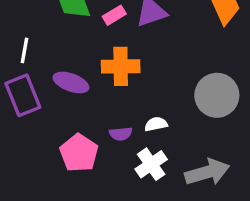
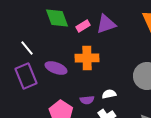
white line: (24, 50) -> (27, 48), turned -49

